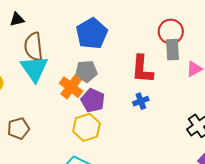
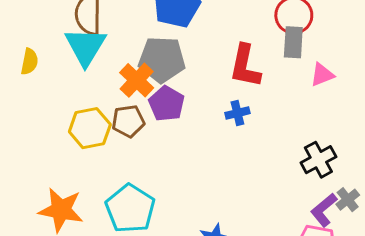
gray pentagon: (86, 71) -> (162, 60), size x1.4
yellow hexagon: (86, 127) -> (90, 128), moved
brown pentagon: (18, 128) -> (128, 121), moved

